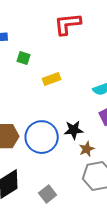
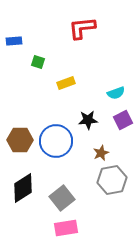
black star: (74, 130) -> (88, 120), moved
gray square: (48, 194) -> (62, 198), size x1.4

